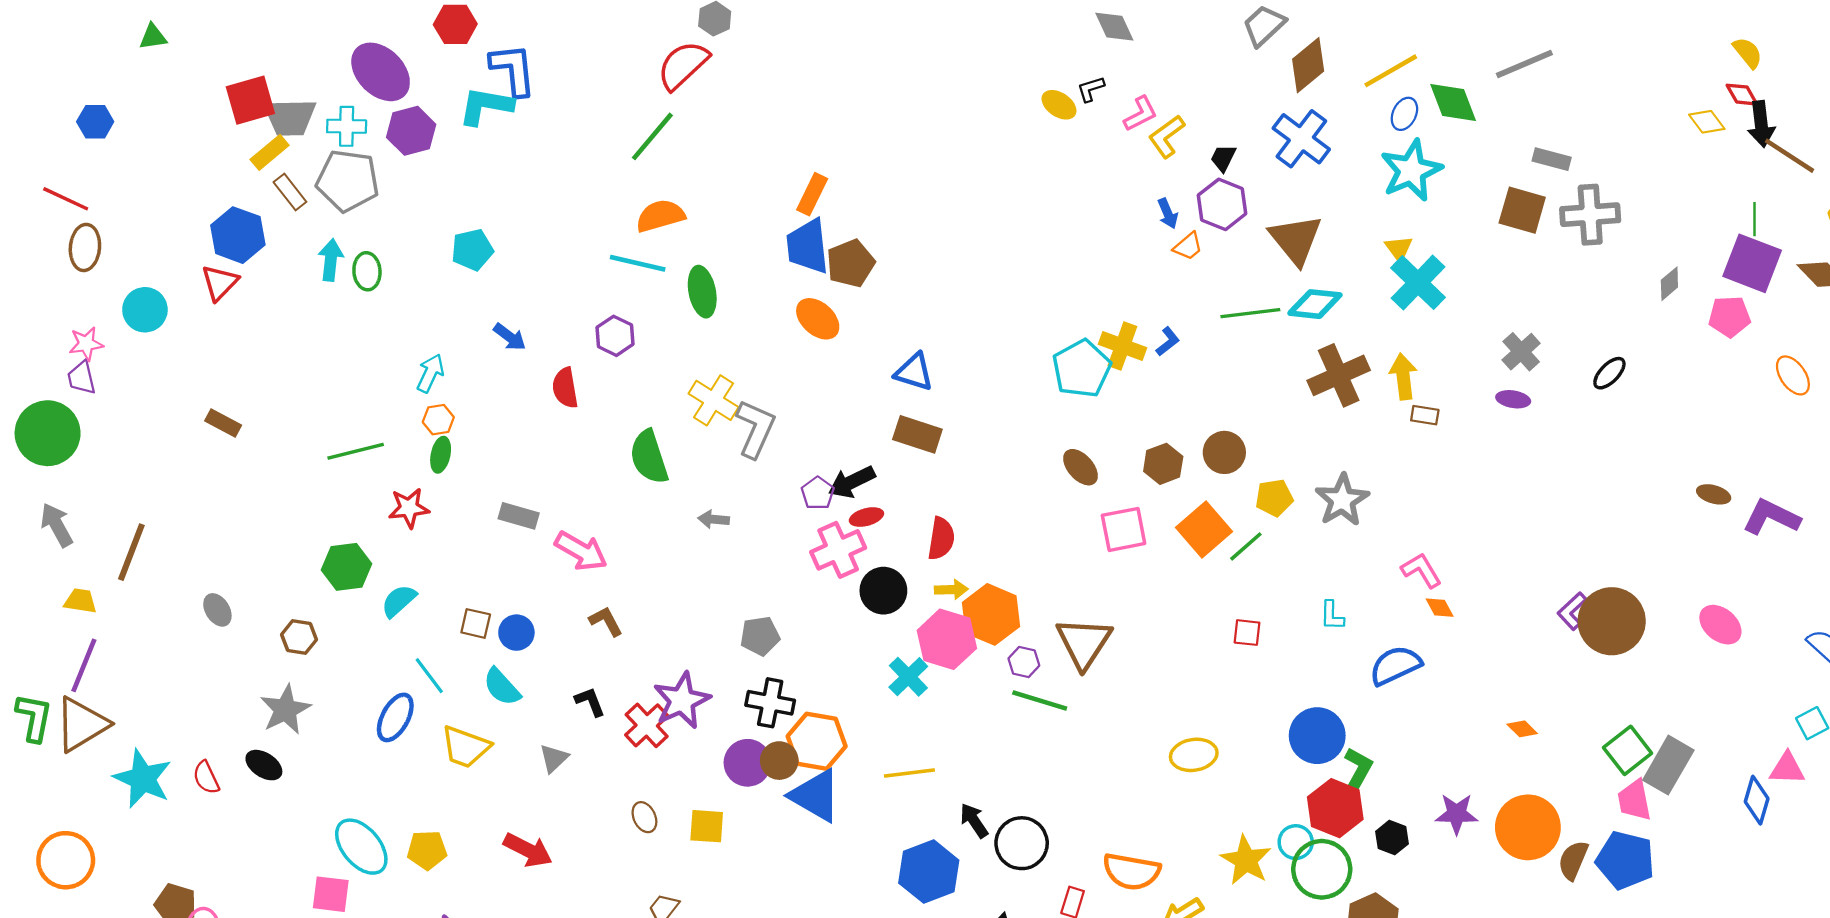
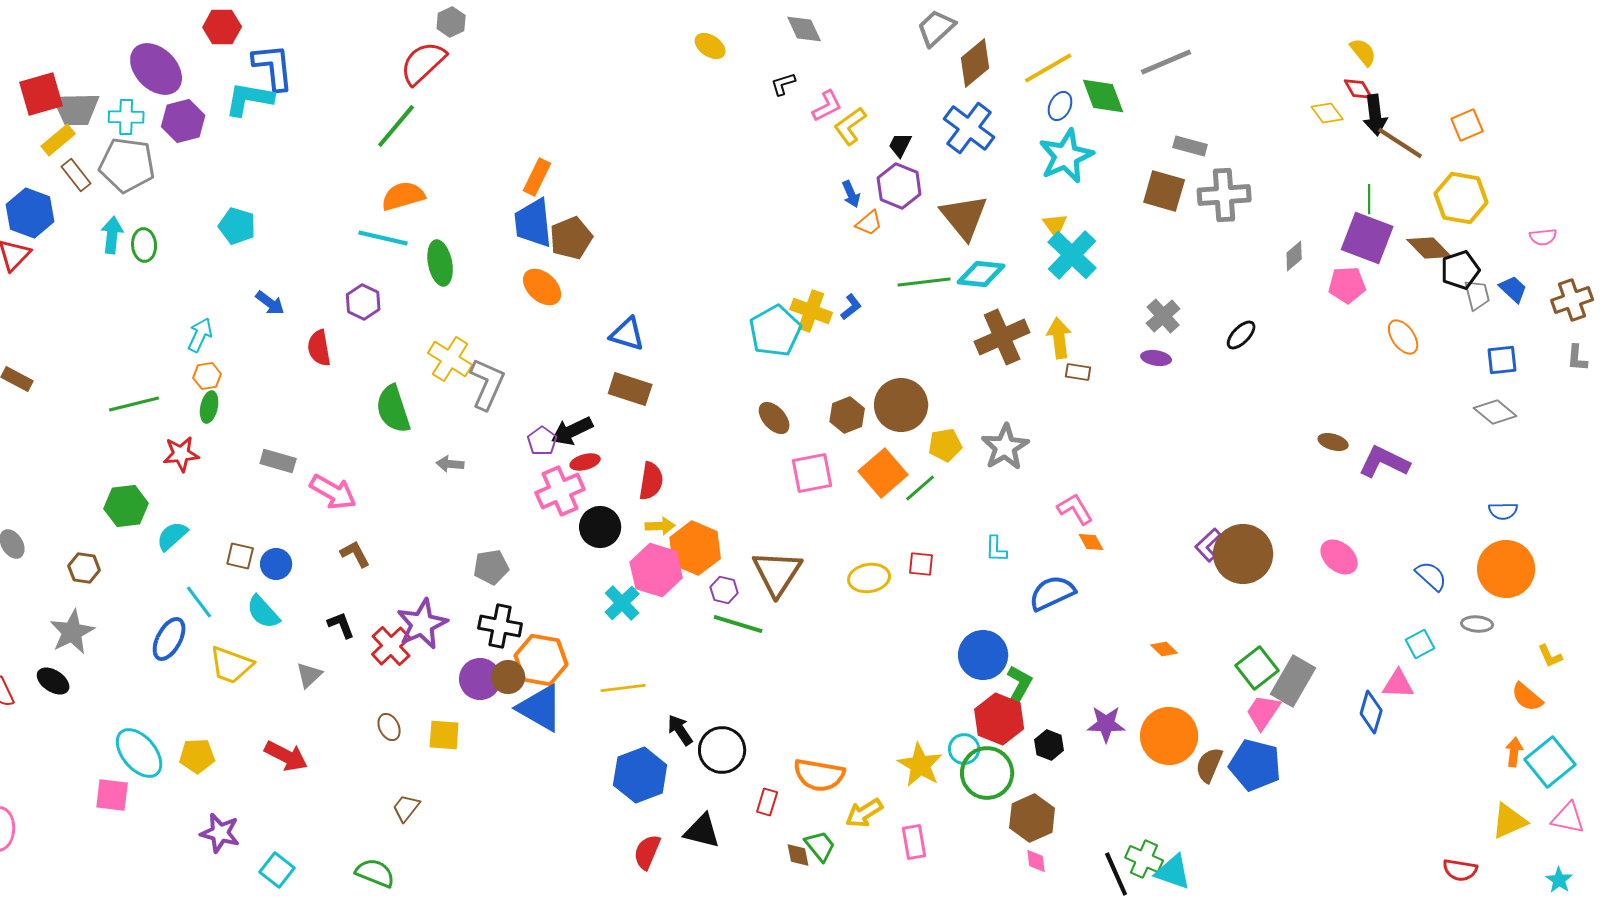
yellow ellipse: (1059, 105) -> (710, 46), moved
cyan pentagon: (472, 250) -> (237, 226), turned 30
brown circle: (1224, 452) -> (901, 405), size x1.4
yellow ellipse: (1194, 755) -> (869, 578), moved
pink trapezoid: (1634, 800) -> (1263, 712), turned 45

